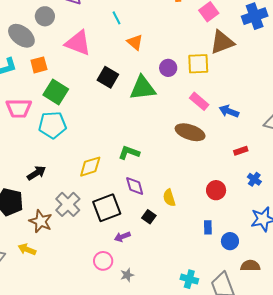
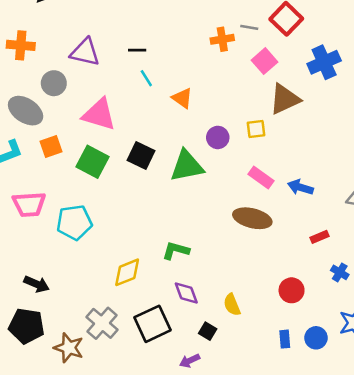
orange triangle: (135, 42) -> (182, 98), moved
yellow square: (198, 64) -> (256, 129), size x0.7
green square: (56, 92) -> (92, 162), moved
black arrow: (36, 173) -> (37, 284), moved, turned 60
purple arrow: (122, 237) -> (190, 361), moved
blue circle: (230, 241) -> (316, 338), moved

